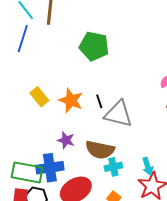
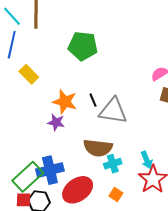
yellow rectangle: (39, 97) -> (29, 74), moved
purple star: (66, 140) -> (56, 122), moved
green rectangle: (27, 172) -> (28, 177), turned -48

